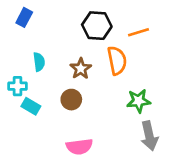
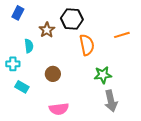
orange line: (139, 32) -> (122, 35), moved
brown star: (81, 69) -> (47, 30), moved
cyan rectangle: (31, 106) -> (22, 87), moved

